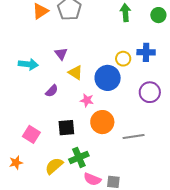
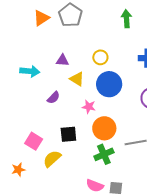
purple triangle: (61, 54) -> (62, 60), turned -48
yellow circle: (123, 59) -> (100, 57), moved
green cross: (79, 157) -> (104, 154), moved
yellow semicircle: (54, 166) -> (52, 159), moved

